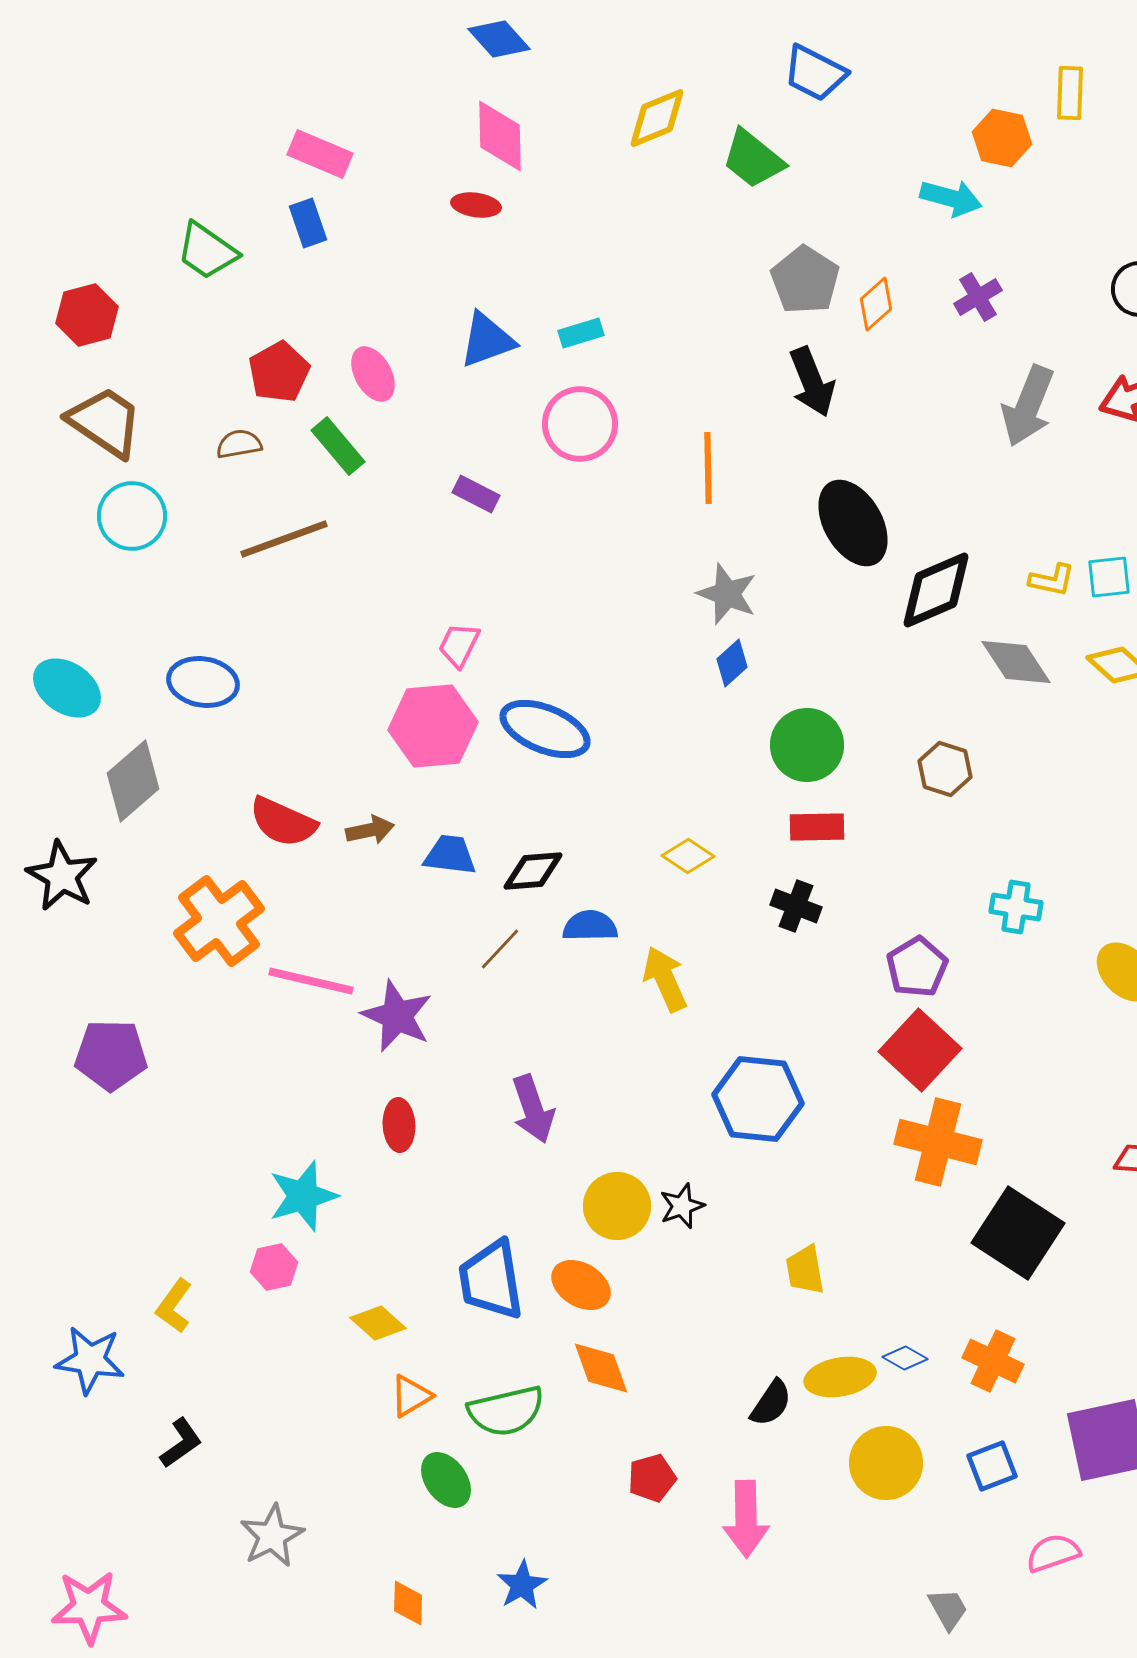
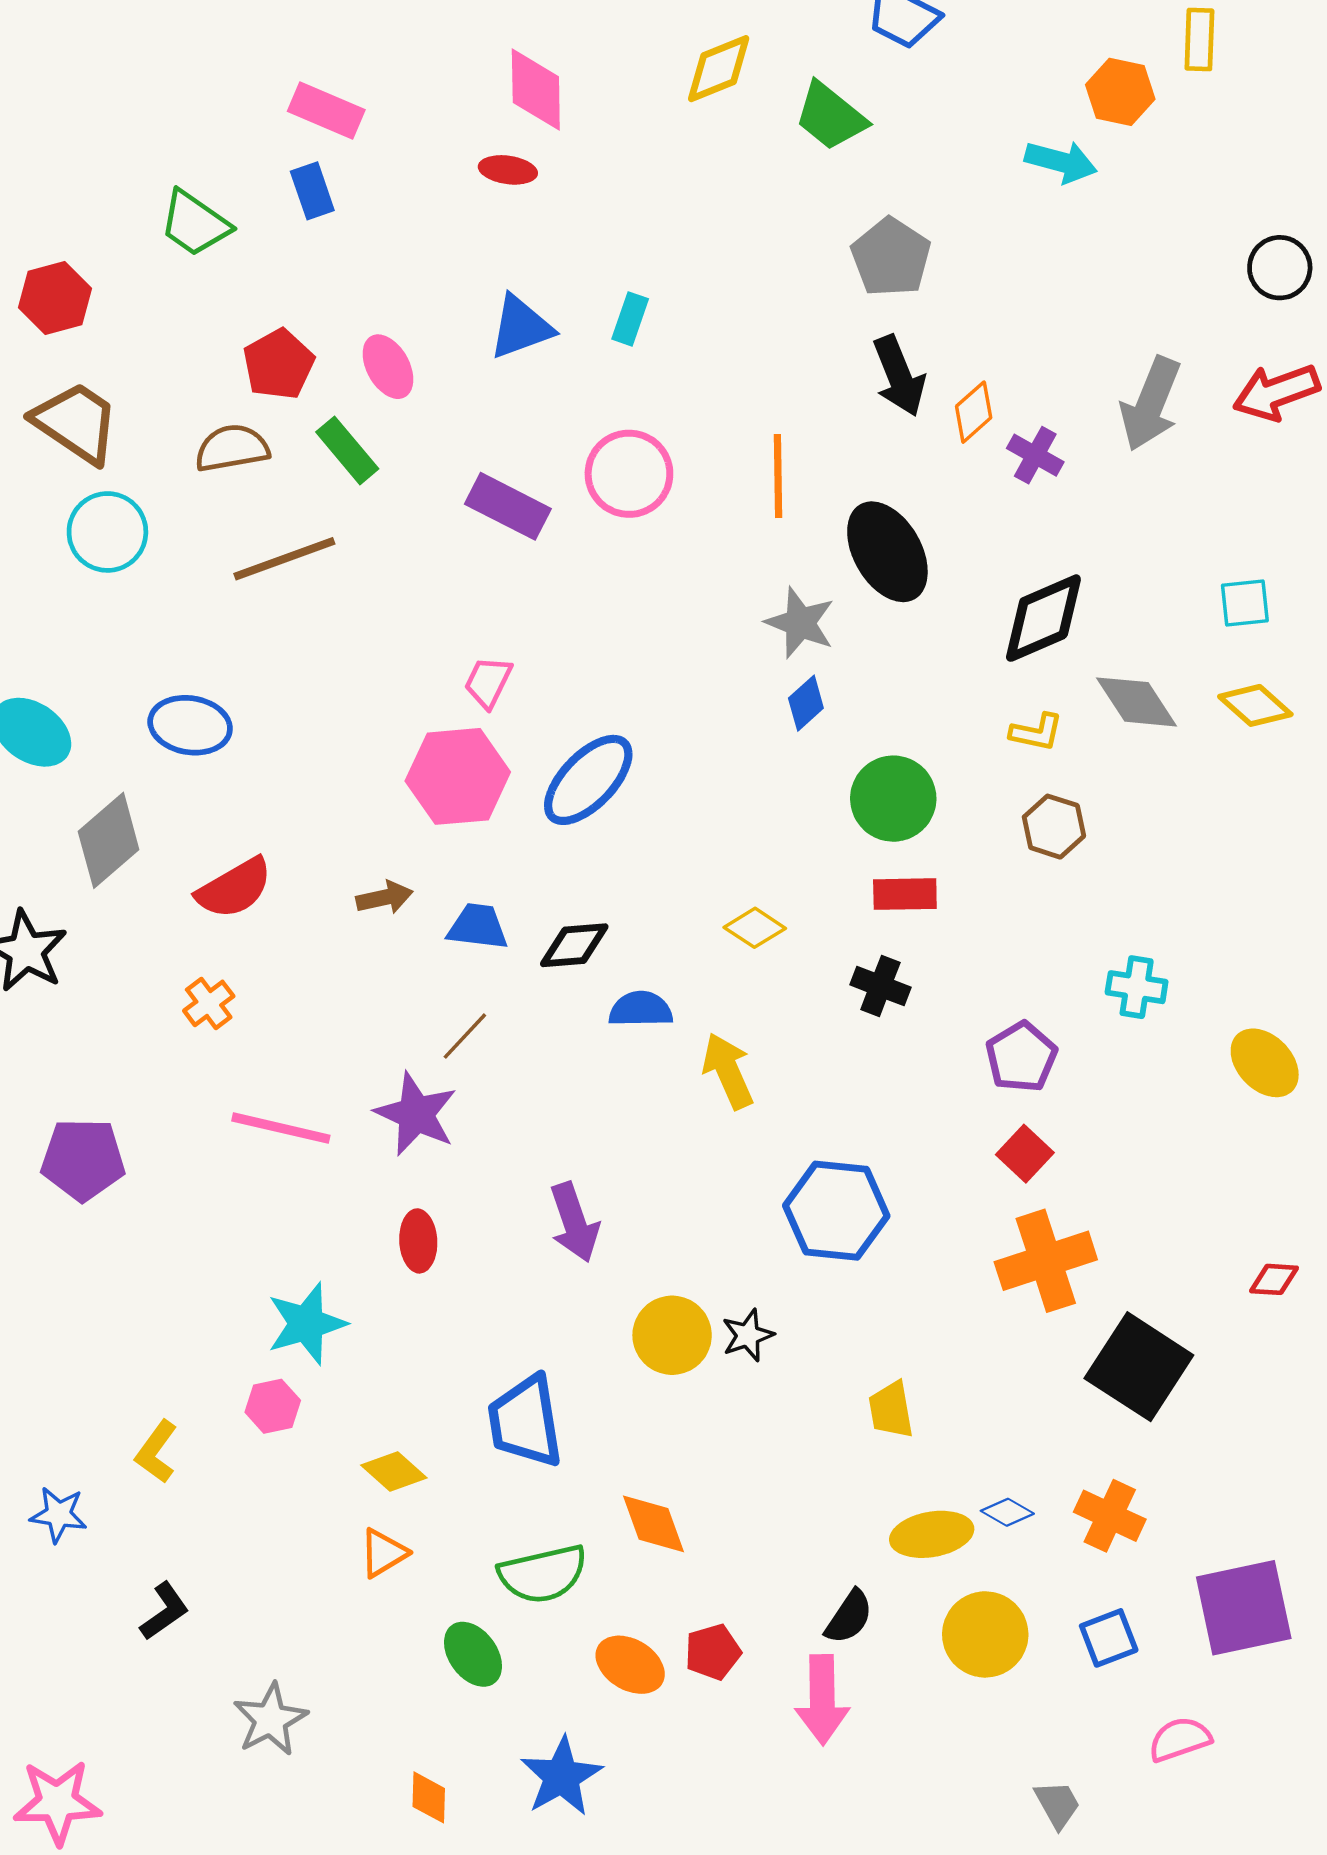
purple cross: (978, 297) -> (1035, 455), moved, turned -30
orange diamond: (876, 304) -> (974, 412), moved
cyan rectangle: (581, 333) -> (630, 319), turned -54
pink circle: (580, 424) -> (629, 474), moved
brown semicircle: (239, 444) -> (232, 448), size x1.4
purple rectangle: (476, 494) -> (508, 506), size x1.5
black ellipse: (853, 523) -> (887, 552), moved
yellow L-shape: (1052, 580) -> (1036, 732), moved
blue ellipse: (545, 729) -> (588, 780), turned -68
red semicircle: (283, 822) -> (234, 888), moved, turned -54
orange cross: (219, 921) -> (209, 1003), size x0.5
brown line: (500, 949) -> (465, 1036), moved
pink line: (311, 981) -> (281, 1128), moved
red square: (920, 1050) -> (1025, 1154), size x0.6
orange cross: (938, 1142) -> (1046, 1261), turned -32
orange ellipse: (581, 1285) -> (630, 1665), moved
blue star: (90, 1360) -> (59, 1515), size x0.7
orange triangle: (411, 1396) -> (383, 1553), moved
black semicircle: (771, 1403) -> (849, 1617), moved
blue star: (522, 1585) -> (561, 1776), size x1.4

